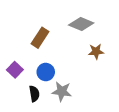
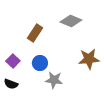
brown star: (96, 51) -> (89, 59), moved, size x1.5
black semicircle: (34, 94) -> (11, 84), moved, turned 120

